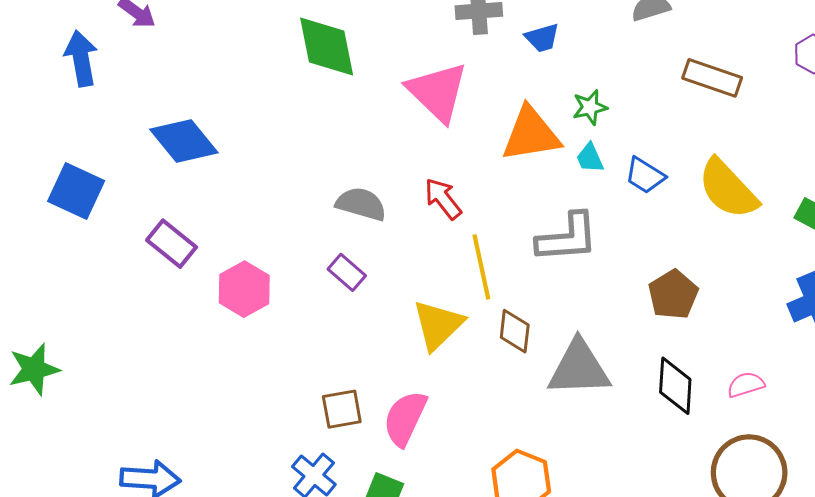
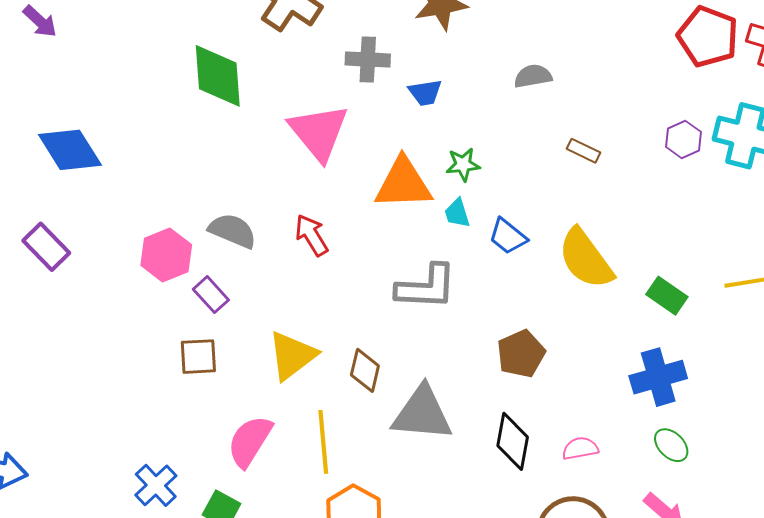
brown rectangle: (712, 78) -> (583, 151), size x0.6
yellow line: (481, 267) -> (323, 442), moved
pink hexagon: (244, 289) -> (166, 255), moved
brown square: (342, 409) -> (198, 357), moved

